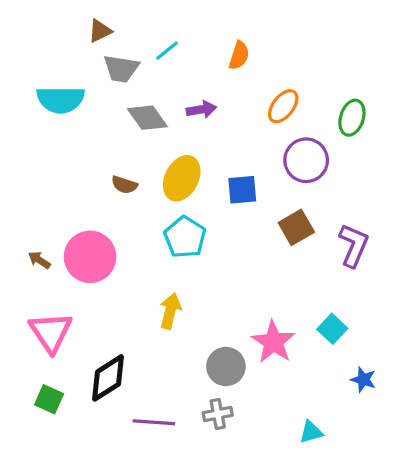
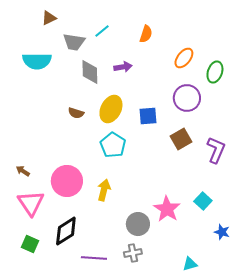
brown triangle: (100, 31) -> (49, 18), moved
orange ellipse: (283, 106) -> (184, 58), moved
gray diamond: (147, 118) -> (90, 72), turned 35
pink circle: (90, 257) -> (67, 181), moved
brown arrow: (39, 260) -> (23, 171), moved

